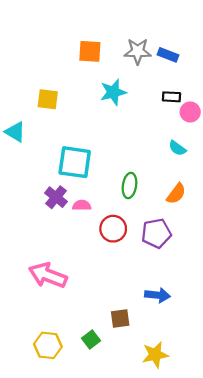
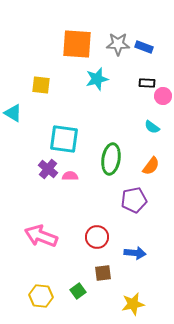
orange square: (90, 51) -> (77, 44), size x1.5
green ellipse: (130, 185) -> (111, 159), size x1.4
red circle: (113, 229) -> (97, 237), moved

